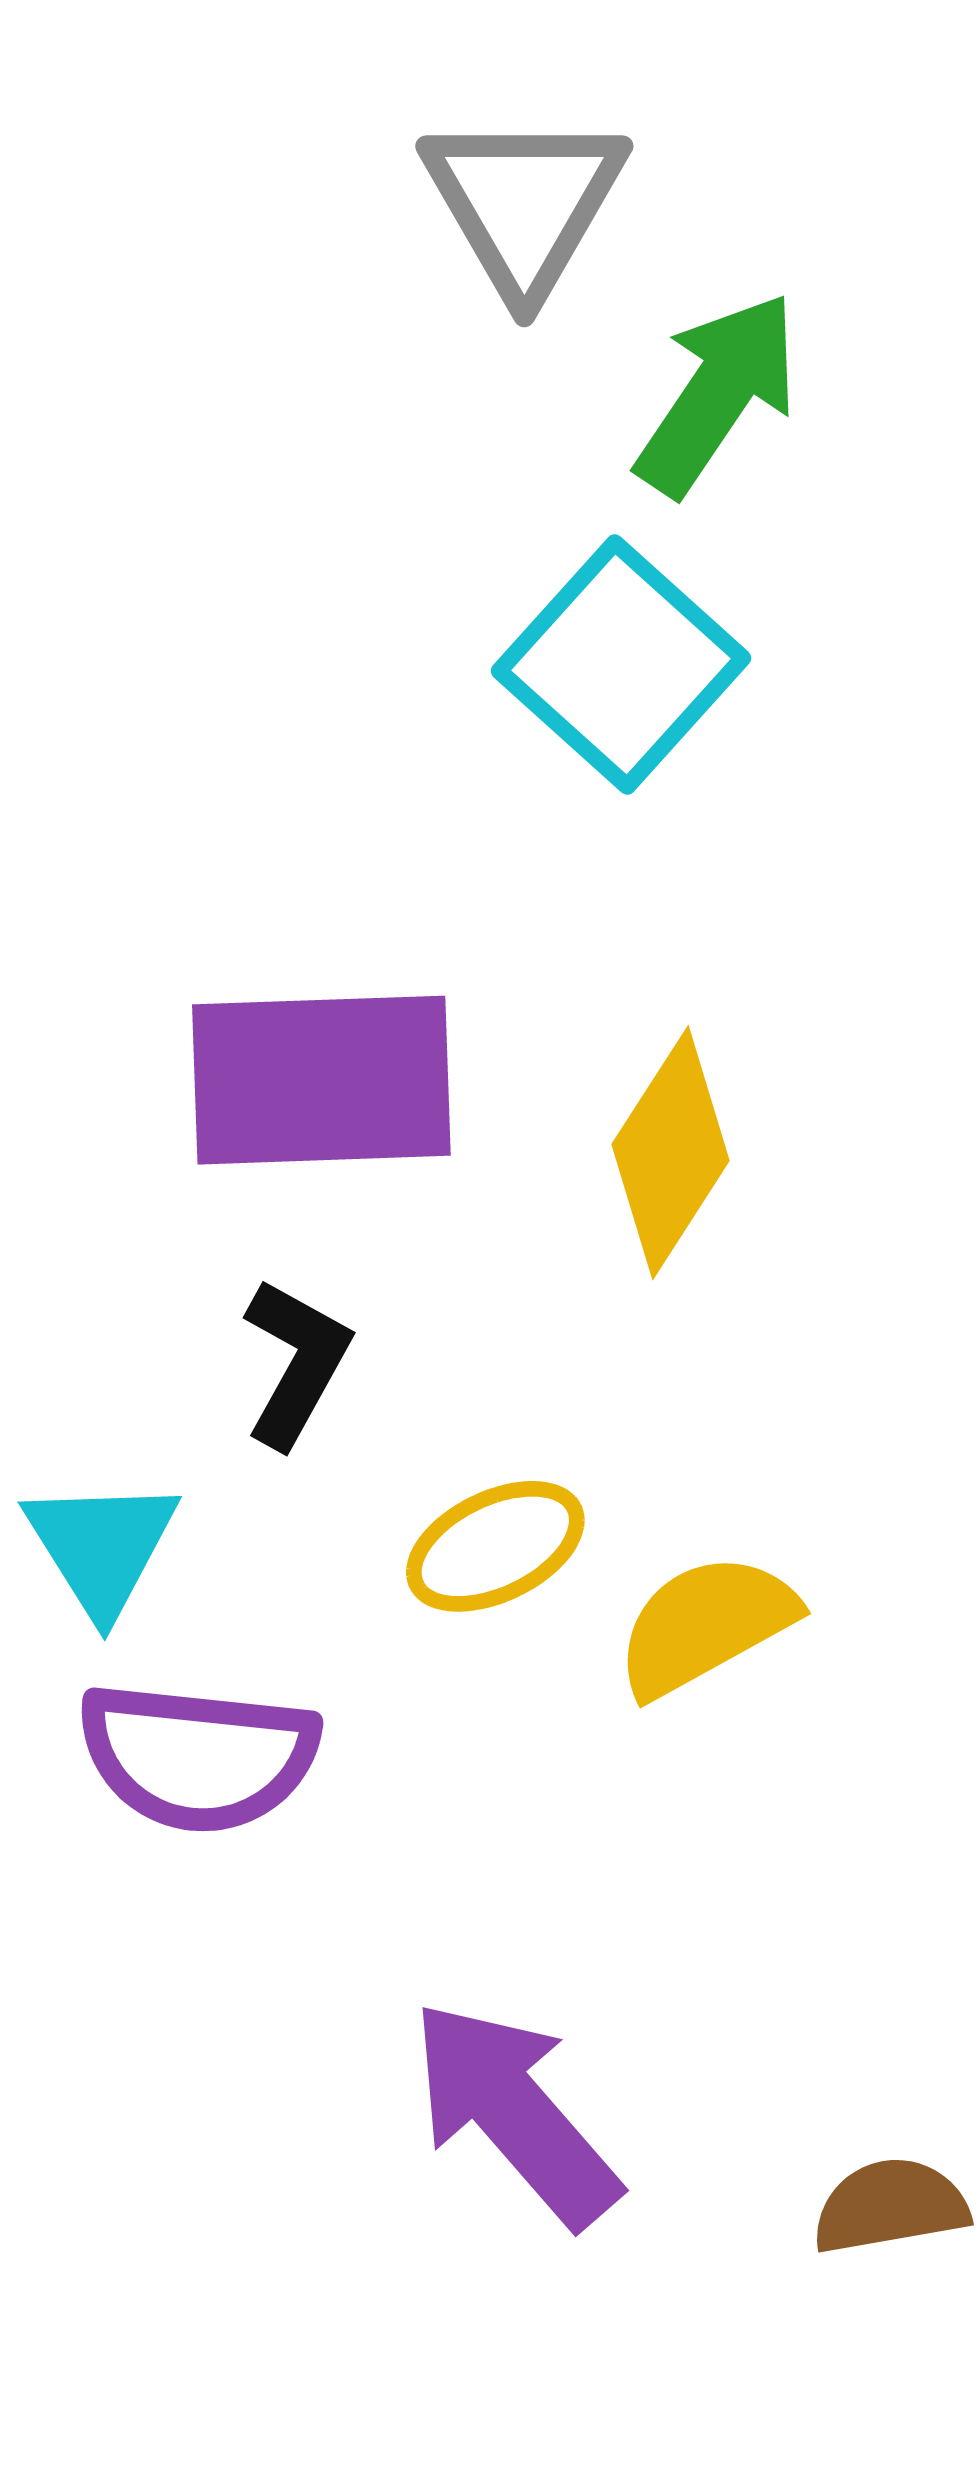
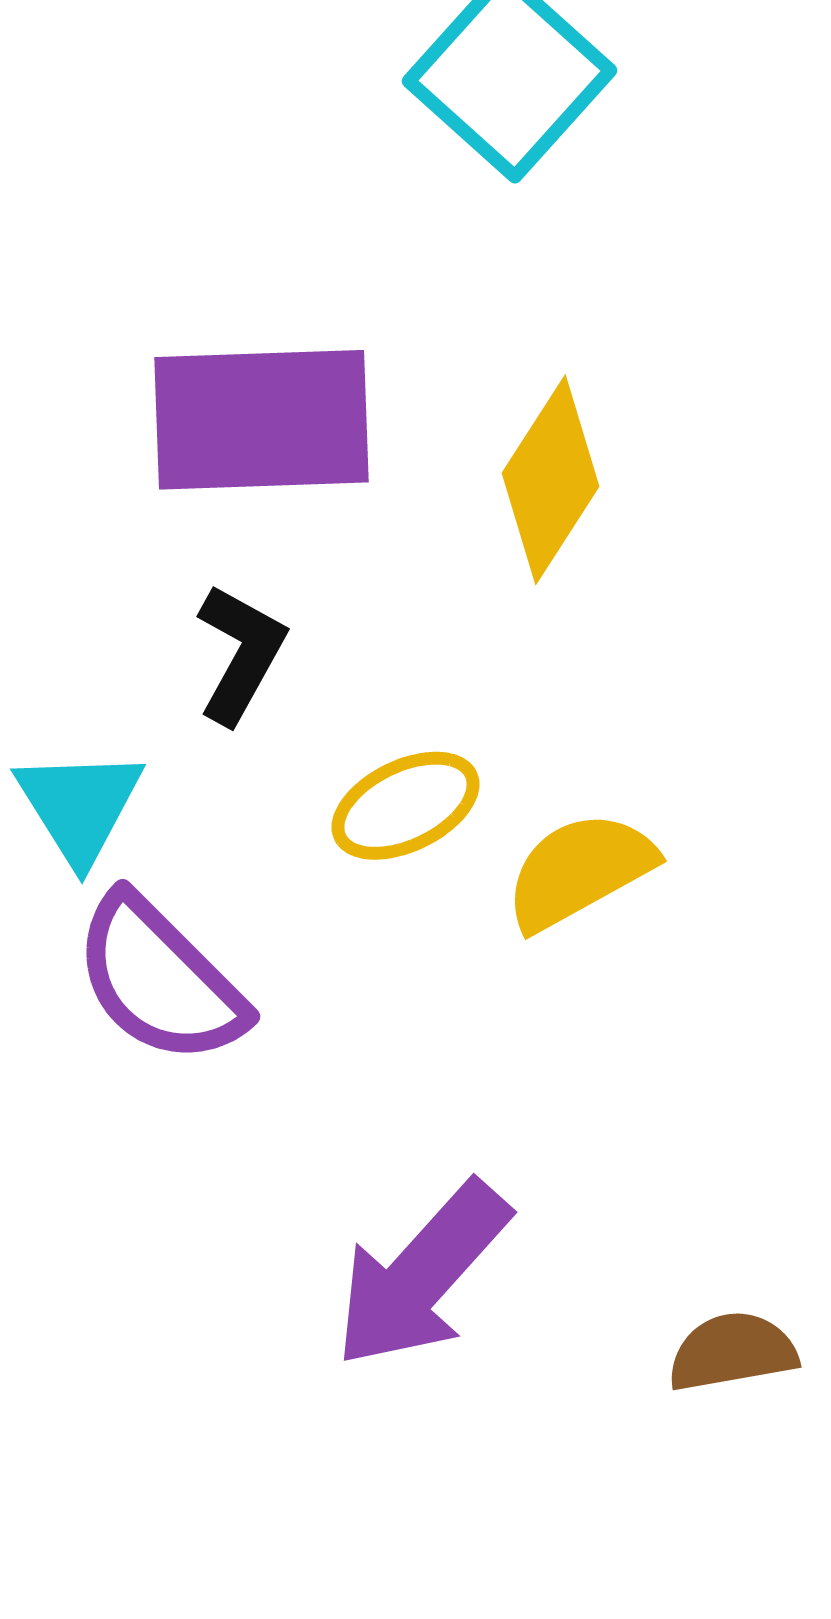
purple semicircle: (198, 1757) -> (159, 980), turned 39
purple arrow: (515, 2113) -> (421, 1275), turned -97

